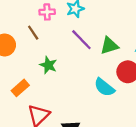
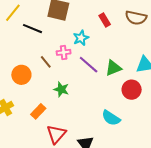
pink cross: (47, 12) -> (64, 52), moved
cyan semicircle: (104, 87) -> (111, 118), moved

